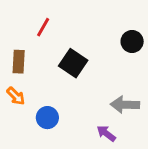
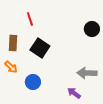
red line: (43, 27) -> (30, 19), turned -48
black square: (73, 63) -> (40, 48), moved

